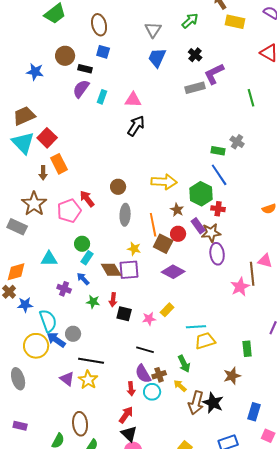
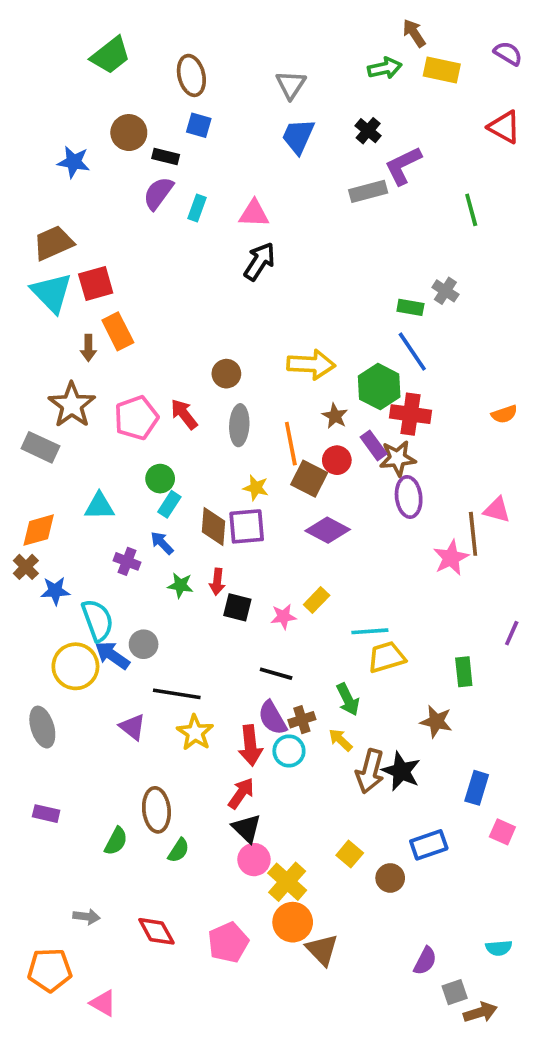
green arrow: (190, 21) -> (385, 68), moved, turned 30
red square: (47, 138) -> (96, 283), turned 30
red arrow: (87, 199) -> (184, 414), moved
red cross: (218, 209) -> (410, 414), size x1.5
brown diamond: (111, 270) -> (214, 526), turned 35
brown star: (232, 376) -> (436, 722), turned 30
yellow star: (88, 380) -> (195, 733), moved
red arrow: (131, 389) -> (250, 745), size x1.5

